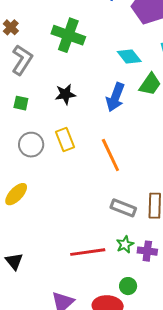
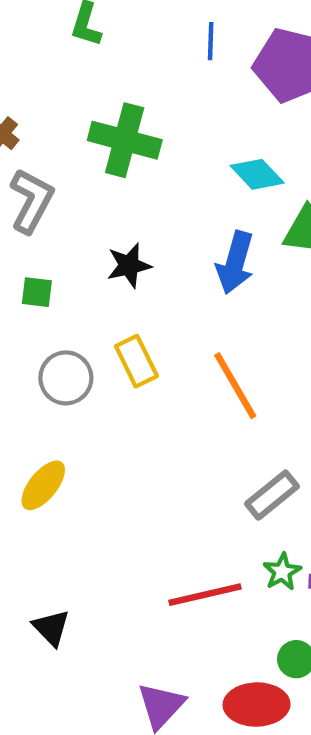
gray rectangle: (123, 208) -> (272, 495), turned -55

